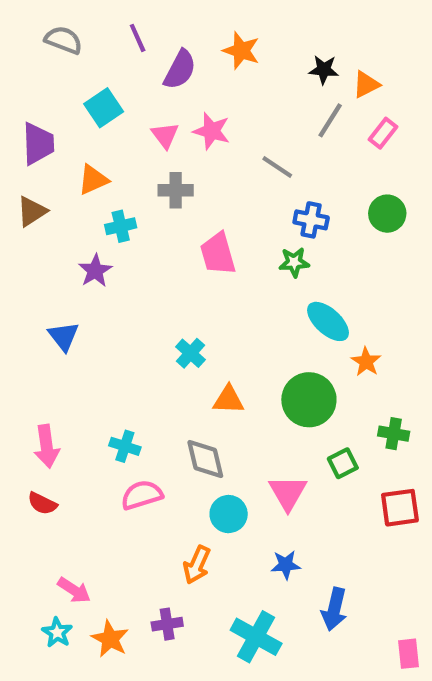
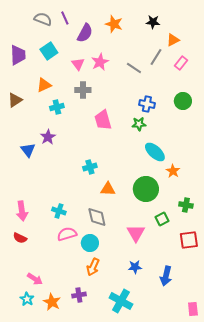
gray semicircle: (63, 40) -> (43, 19), moved
black star: (324, 70) -> (153, 22), moved
pink star: (212, 131) -> (100, 62), turned 30
purple trapezoid: (38, 144) -> (18, 55), moved
gray line: (277, 167) -> (134, 68), moved
purple star: (95, 271) -> (48, 137), moved
blue triangle: (63, 336) -> (28, 150), moved
cyan cross: (190, 353) -> (90, 167), turned 32
cyan circle: (229, 514) -> (90, 243), moved
blue arrow: (334, 609) -> (166, 276), moved

